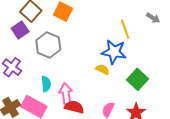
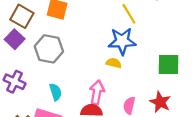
green square: (138, 79) -> (169, 65), moved, turned -30
pink arrow: (66, 94) -> (97, 92), moved, turned 30

